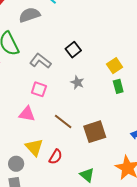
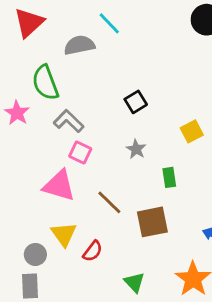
gray L-shape: (40, 61) -> (69, 121), moved
green rectangle: (118, 86) -> (169, 177), moved
pink triangle: (27, 114) -> (59, 186), size x1.4

